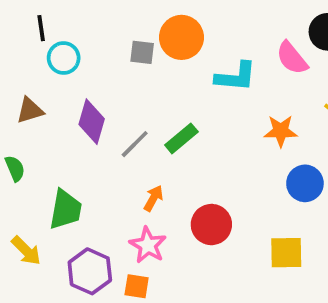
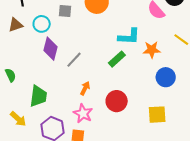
gray square: (142, 52) -> (65, 11), moved
cyan circle: (64, 58) -> (42, 24), moved
cyan L-shape: (236, 77) -> (129, 37), moved
brown triangle: (30, 110) -> (16, 25), moved
green rectangle: (181, 138) -> (117, 59), moved

